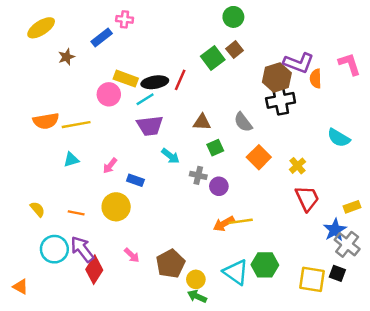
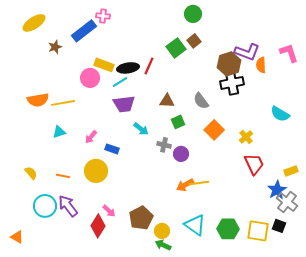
blue rectangle: (102, 37) -> (84, 31), size x1.4
green hexagon: (265, 265) -> (228, 229), moved
red diamond: (94, 270) -> (98, 226), moved

